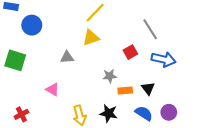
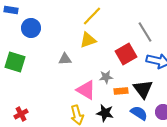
red square: (130, 52) -> (126, 54), size x1.5
black triangle: (148, 88) -> (143, 89), size x1.5
pink triangle: (53, 89) -> (86, 90), moved, size x1.5

